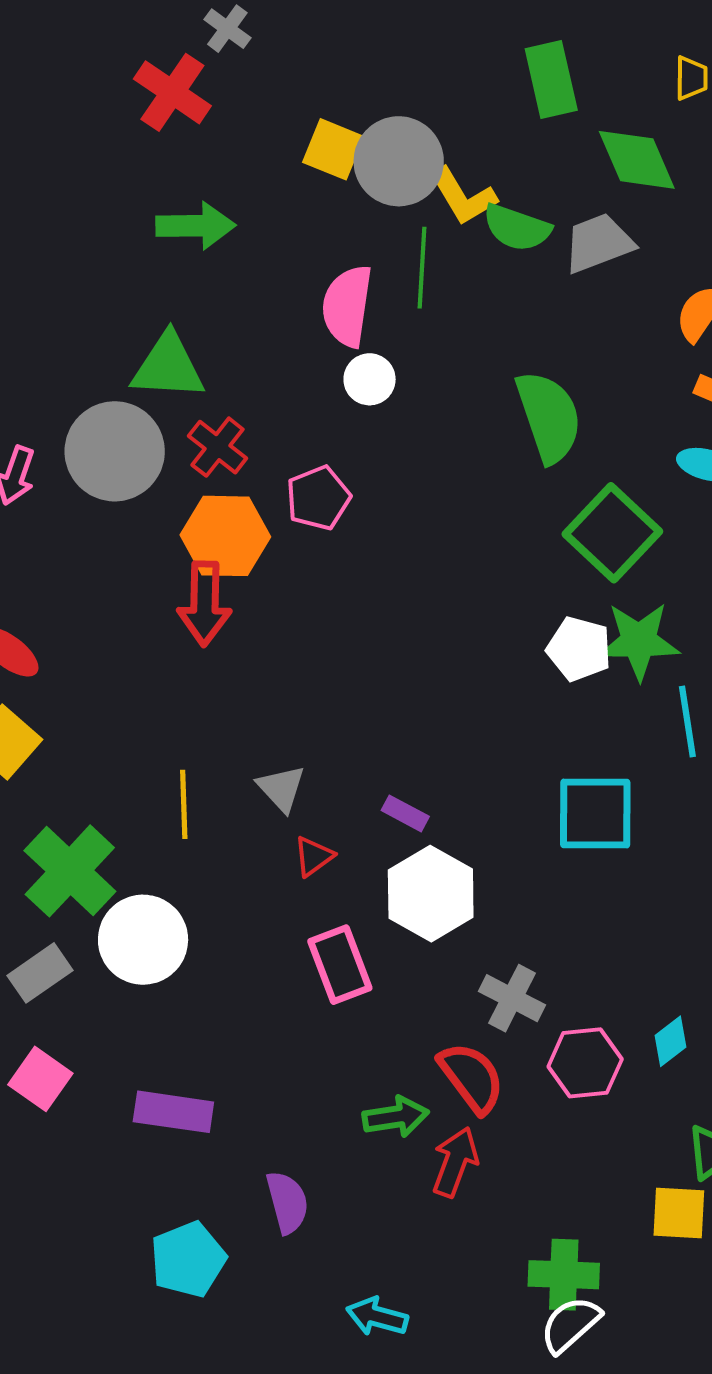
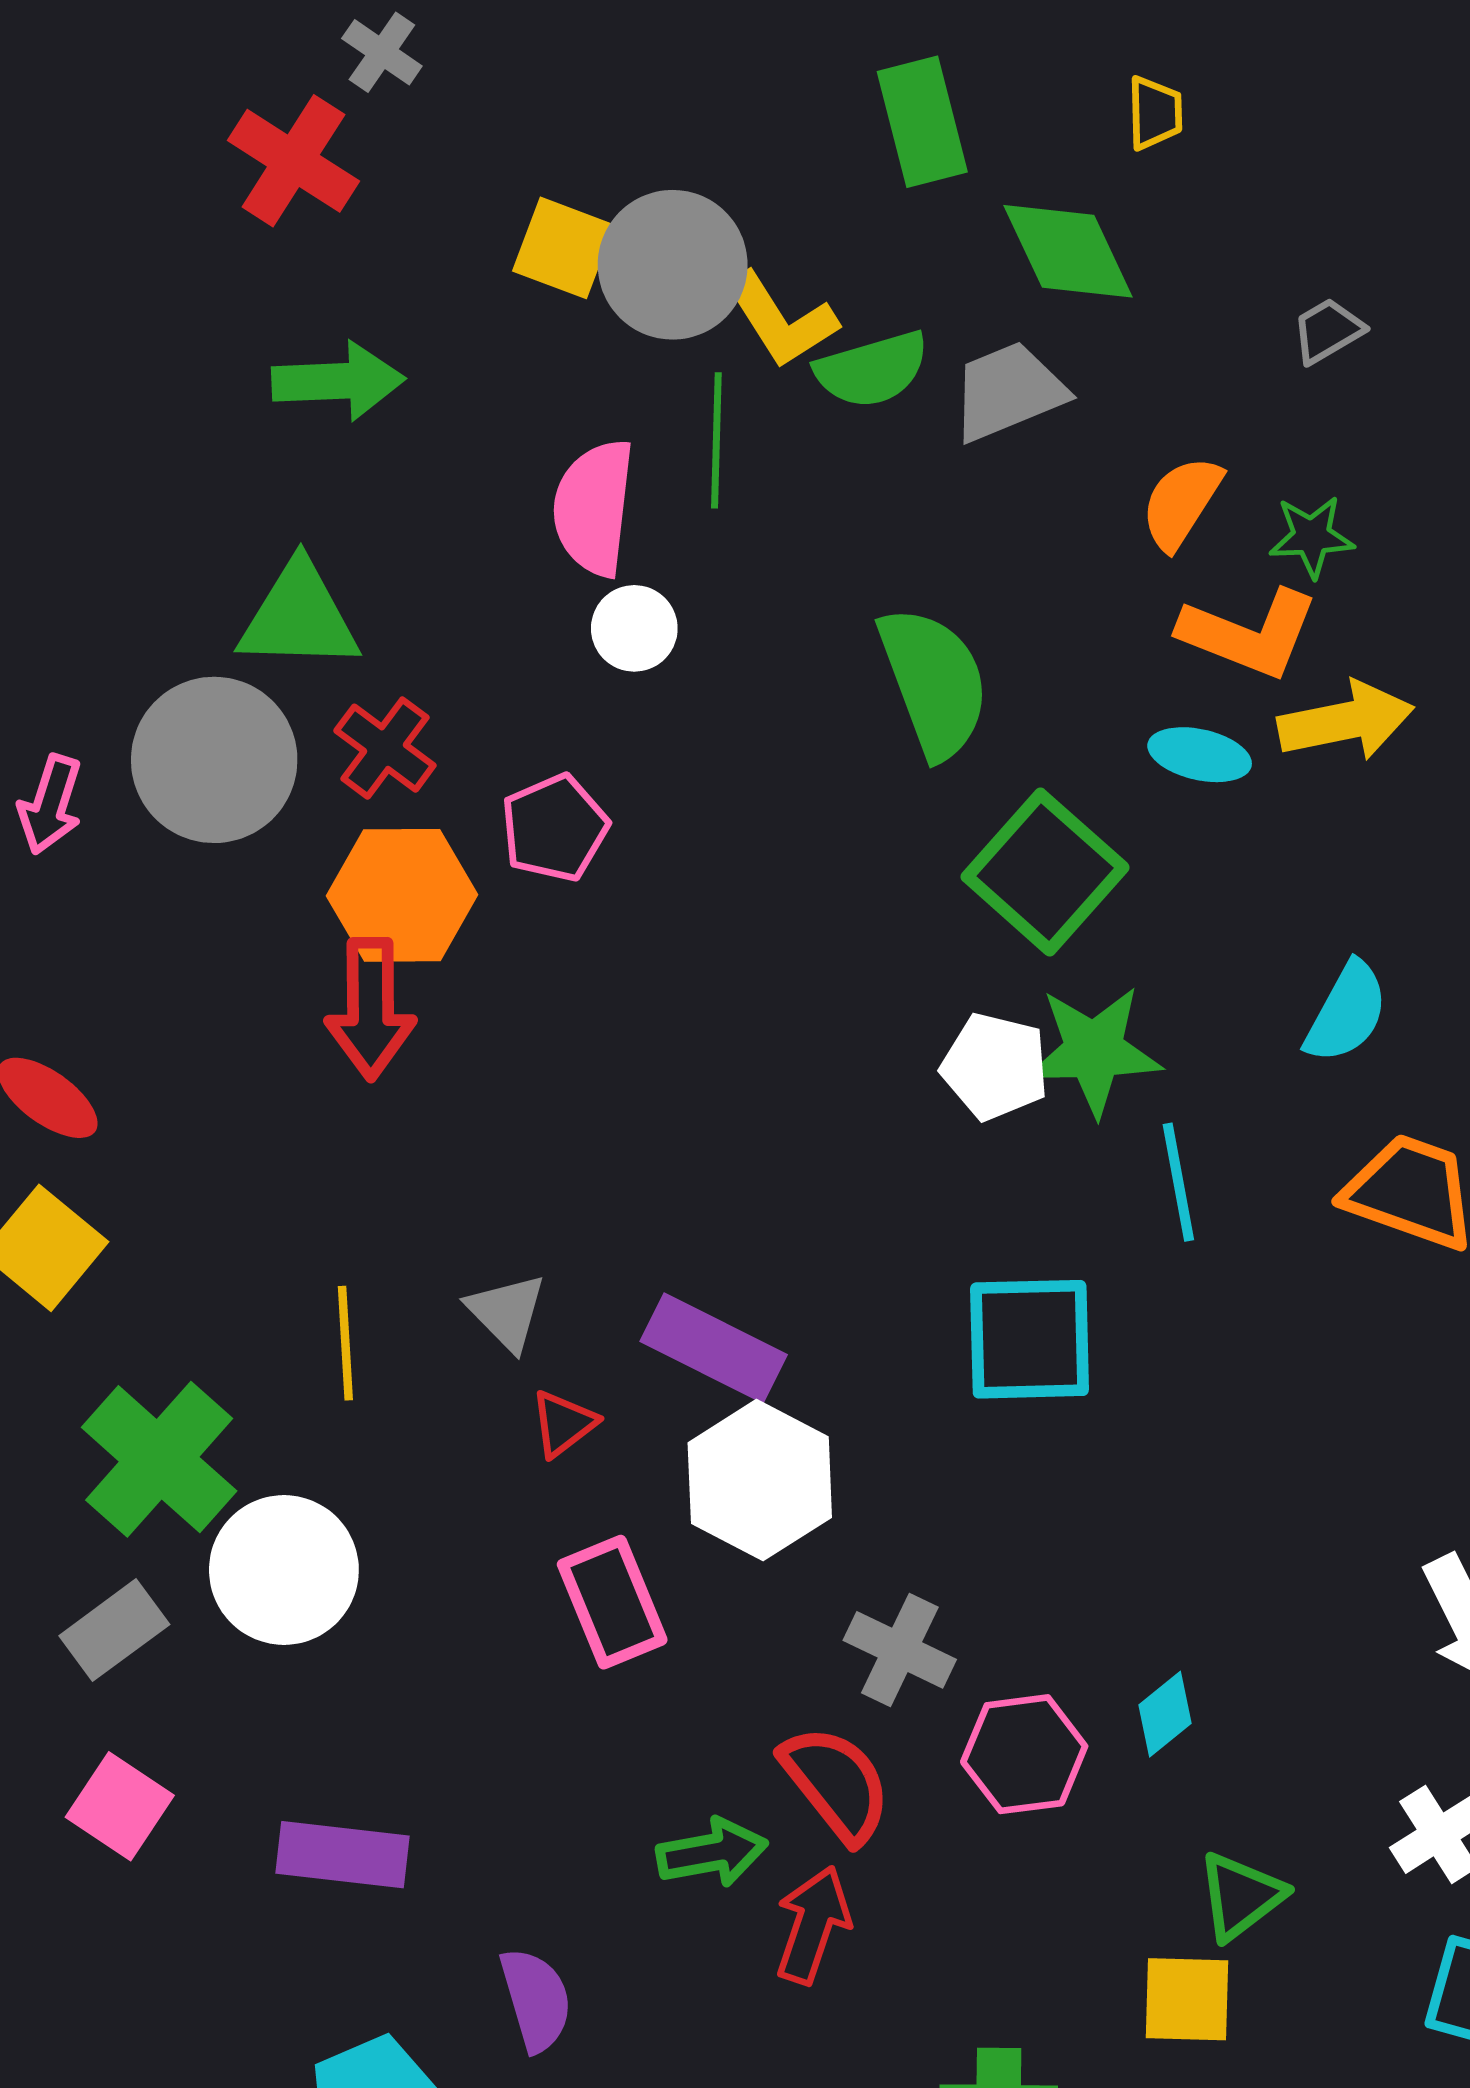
green semicircle: (517, 228) -> (872, 369), turned -34
purple rectangle: (405, 813) -> (714, 1348), size x1.8

